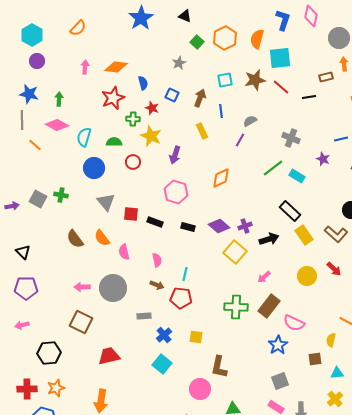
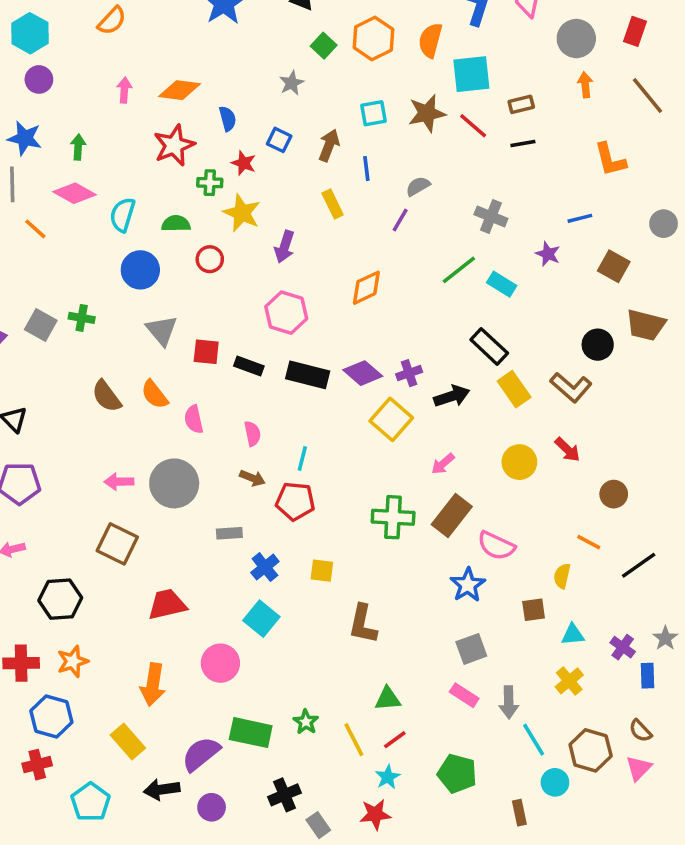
brown rectangle: (326, 77) -> (521, 104), moved
black rectangle: (188, 227) -> (308, 375), size x1.6
pink circle: (200, 389) -> (220, 663), moved

